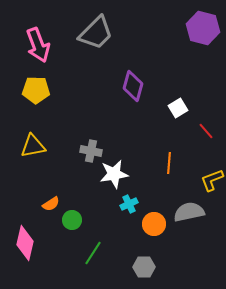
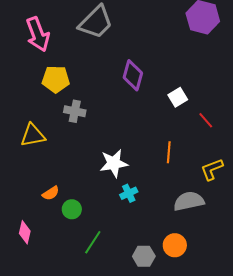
yellow pentagon: (36, 90) -> (56, 79), moved
gray cross: (91, 151) -> (75, 111), moved
orange circle: (154, 224) -> (175, 245), moved
pink diamond: (25, 243) -> (25, 232), size x0.7

